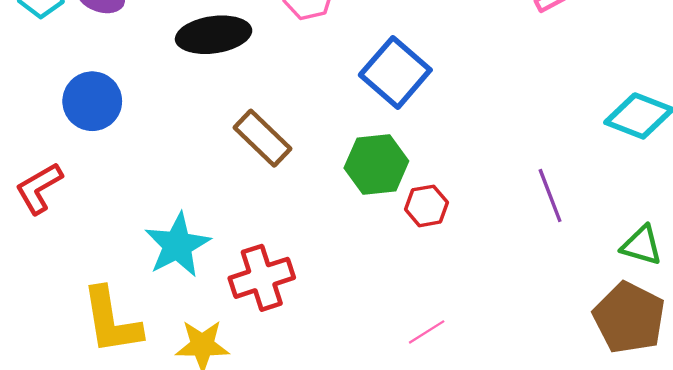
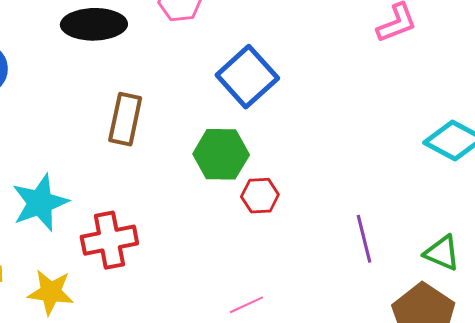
brown rectangle: (263, 138) -> (125, 119), turned 51
purple line: (550, 196) -> (364, 239), moved

